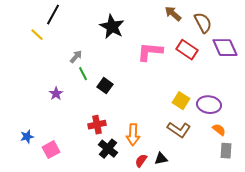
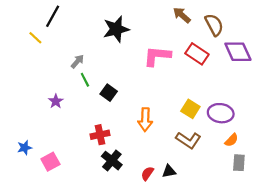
black star: (112, 27) -> (116, 29), turned 30
orange semicircle: (219, 130) -> (231, 140), turned 96
orange arrow: (133, 135) -> (145, 120), moved

